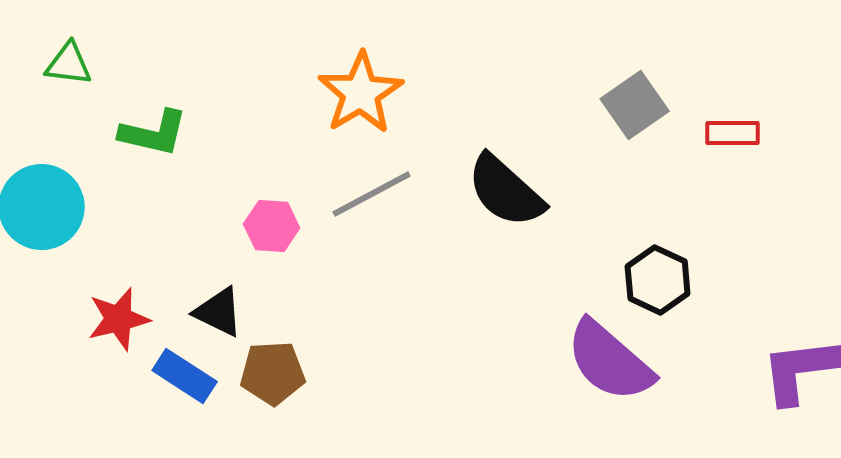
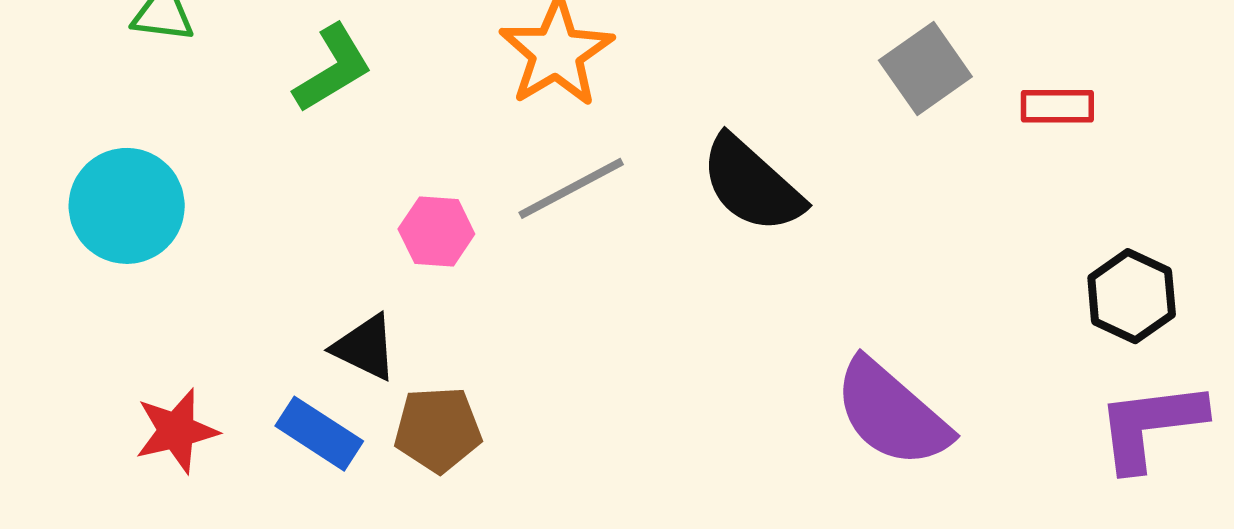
green L-shape: (154, 133) -> (333, 68), moved, turned -44
black hexagon: (658, 280) -> (1132, 296), moved
red star: (119, 319) -> (176, 431), moved

